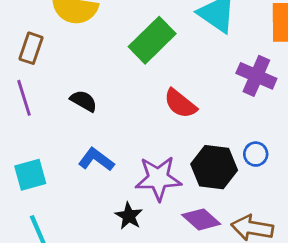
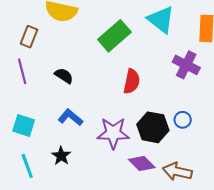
red semicircle: (180, 104) -> (132, 81), turned -120
cyan square: (30, 175) -> (24, 126), turned 30
black star: (129, 216) -> (61, 156), moved

